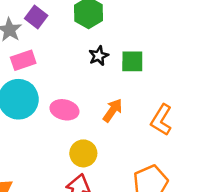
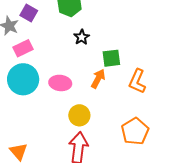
green square: (132, 61) -> (111, 58), moved

